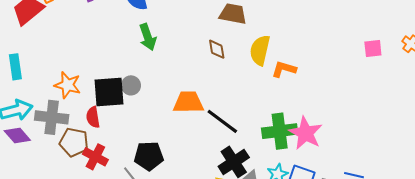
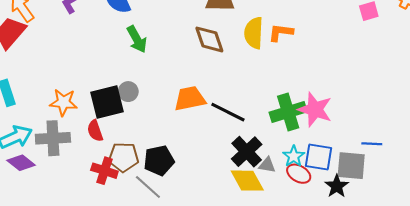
brown diamond: (217, 49) -> (209, 39), size x1.5
orange L-shape: (284, 69) -> (281, 32), moved
brown pentagon: (74, 142) -> (123, 157), moved

